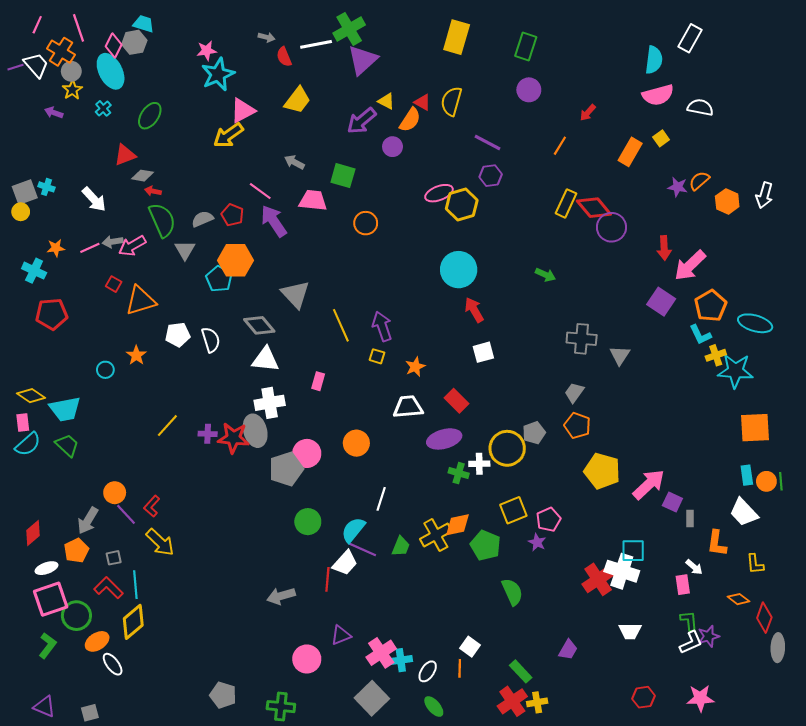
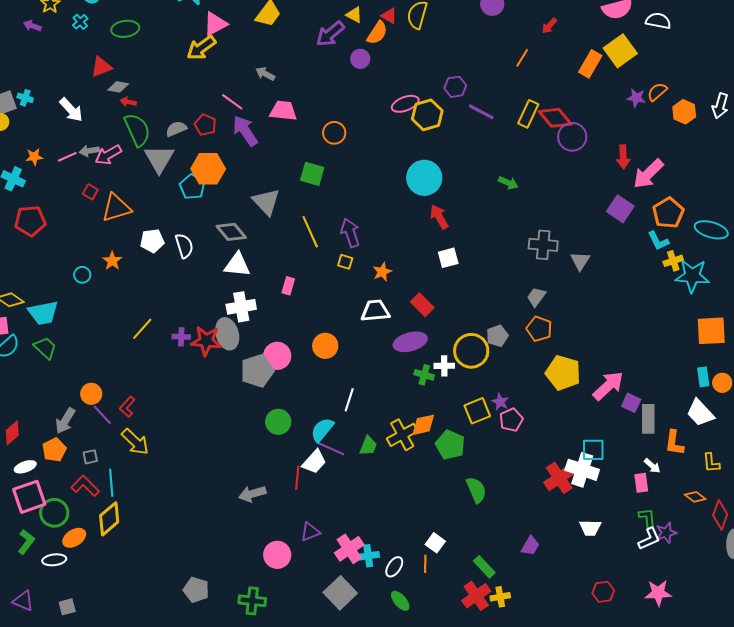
green ellipse: (150, 116) -> (125, 29), turned 48
yellow square: (661, 138) -> (620, 51), size x2.0
purple line: (488, 143) -> (481, 112), moved
green square: (343, 176) -> (312, 174), moved
gray triangle: (185, 250) -> (159, 159), size x1.5
gray rectangle: (690, 519) -> (648, 419), size x1.8
purple star: (537, 542) -> (500, 402), moved
white ellipse: (113, 664) -> (54, 560), moved, turned -60

